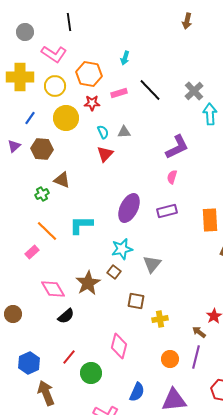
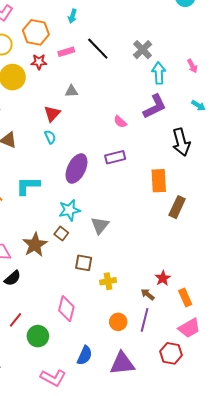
cyan semicircle: (103, 132) -> (50, 137), moved
purple L-shape: (177, 147) -> (155, 107), moved
pink semicircle: (172, 177) -> (120, 122), moved, turned -64
purple rectangle: (167, 211) -> (115, 157), moved

